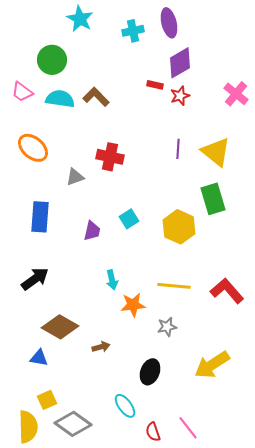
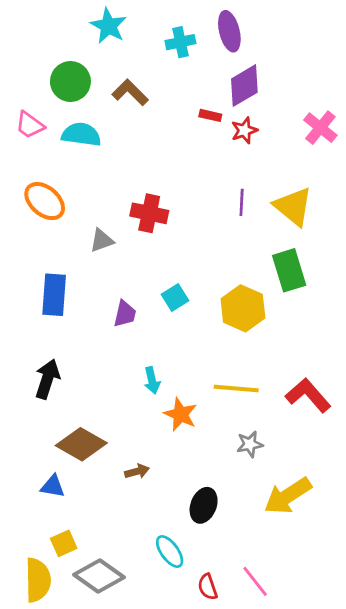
brown L-shape: (96, 97) -> (130, 92), moved
black arrow: (35, 279) -> (47, 379), turned -36
orange star: (133, 305) -> (180, 414), turned 30
gray star: (167, 327) -> (250, 444), moved

